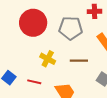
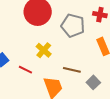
brown line: (79, 61) -> (72, 70), moved

